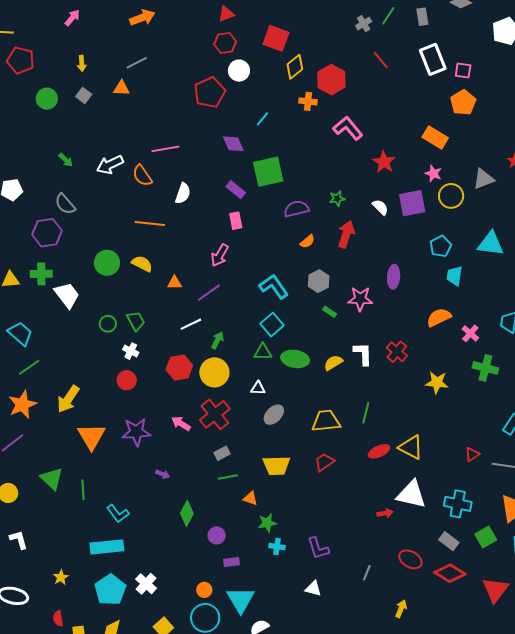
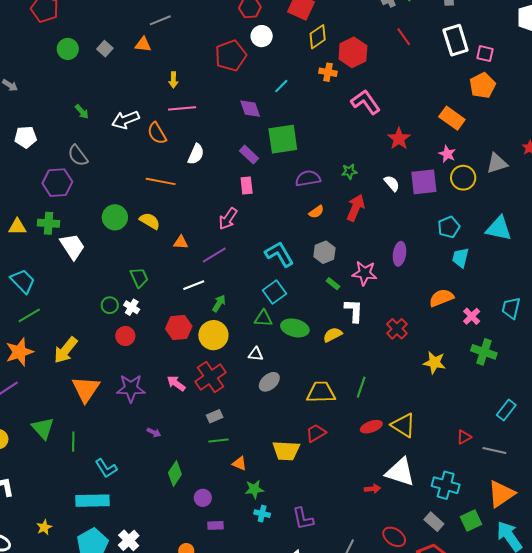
yellow arrow: (82, 63) -> (173, 80), moved
green circle: (108, 324) -> (110, 305), moved
white L-shape: (363, 354) -> (354, 311), moved
yellow trapezoid: (276, 466) -> (286, 451), moved

